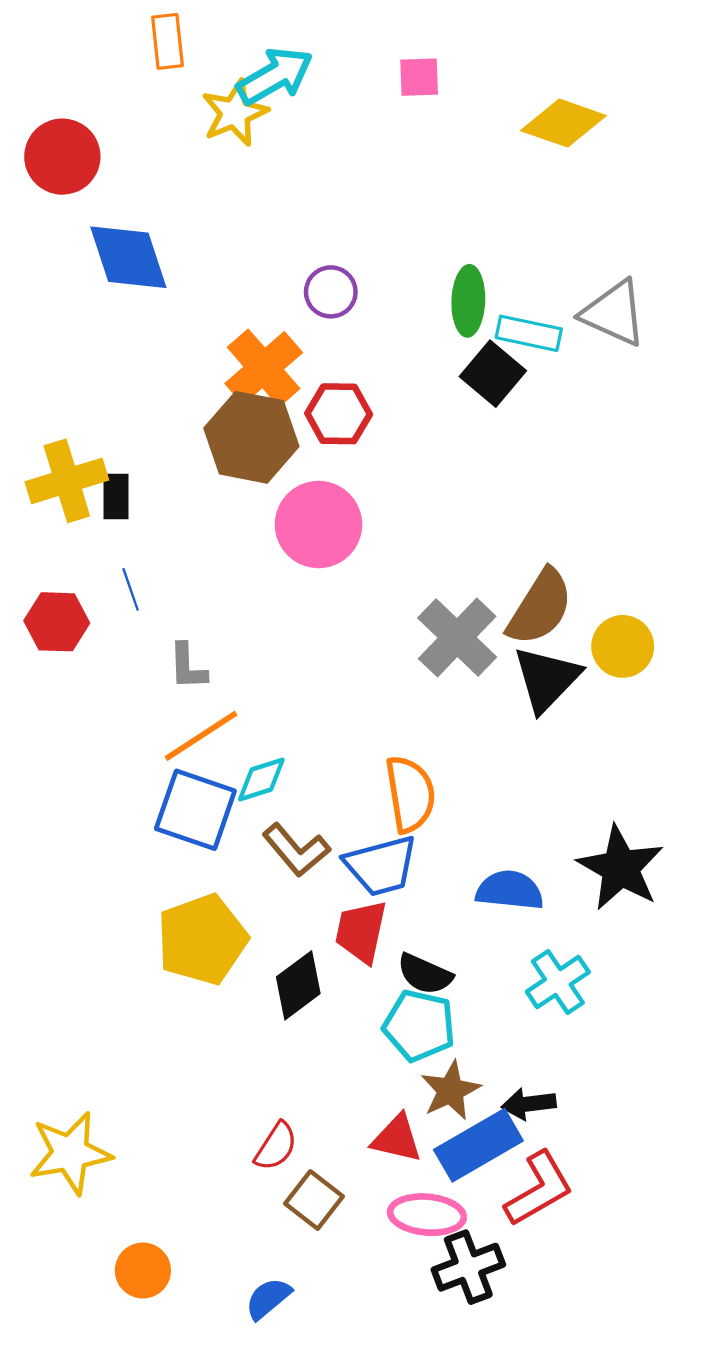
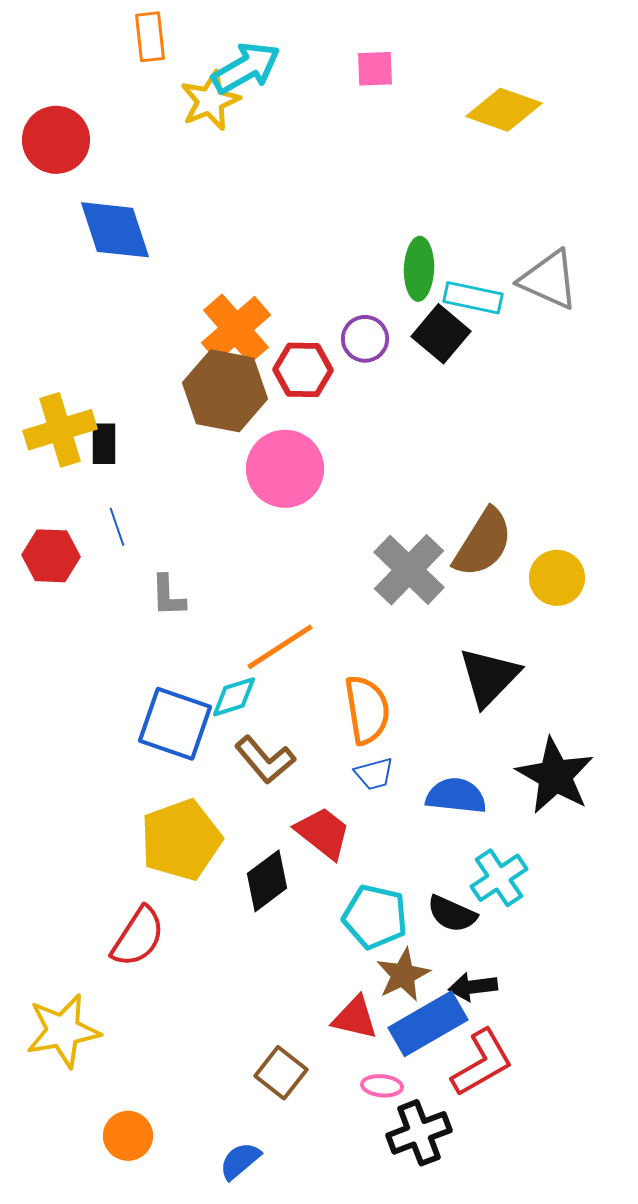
purple circle: (331, 292) -> (365, 339), moved
black triangle: (547, 679) -> (489, 677), moved
orange line: (201, 736) -> (280, 647), moved
blue trapezoid: (381, 866) -> (374, 774), moved, size x0.6
red trapezoid: (361, 932) -> (323, 833), turned 116
black semicircle: (425, 974) -> (452, 914), moved
red semicircle: (276, 1146) -> (138, 937), moved, size x1.4
pink ellipse: (427, 1215) -> (382, 1086), size x0.6

